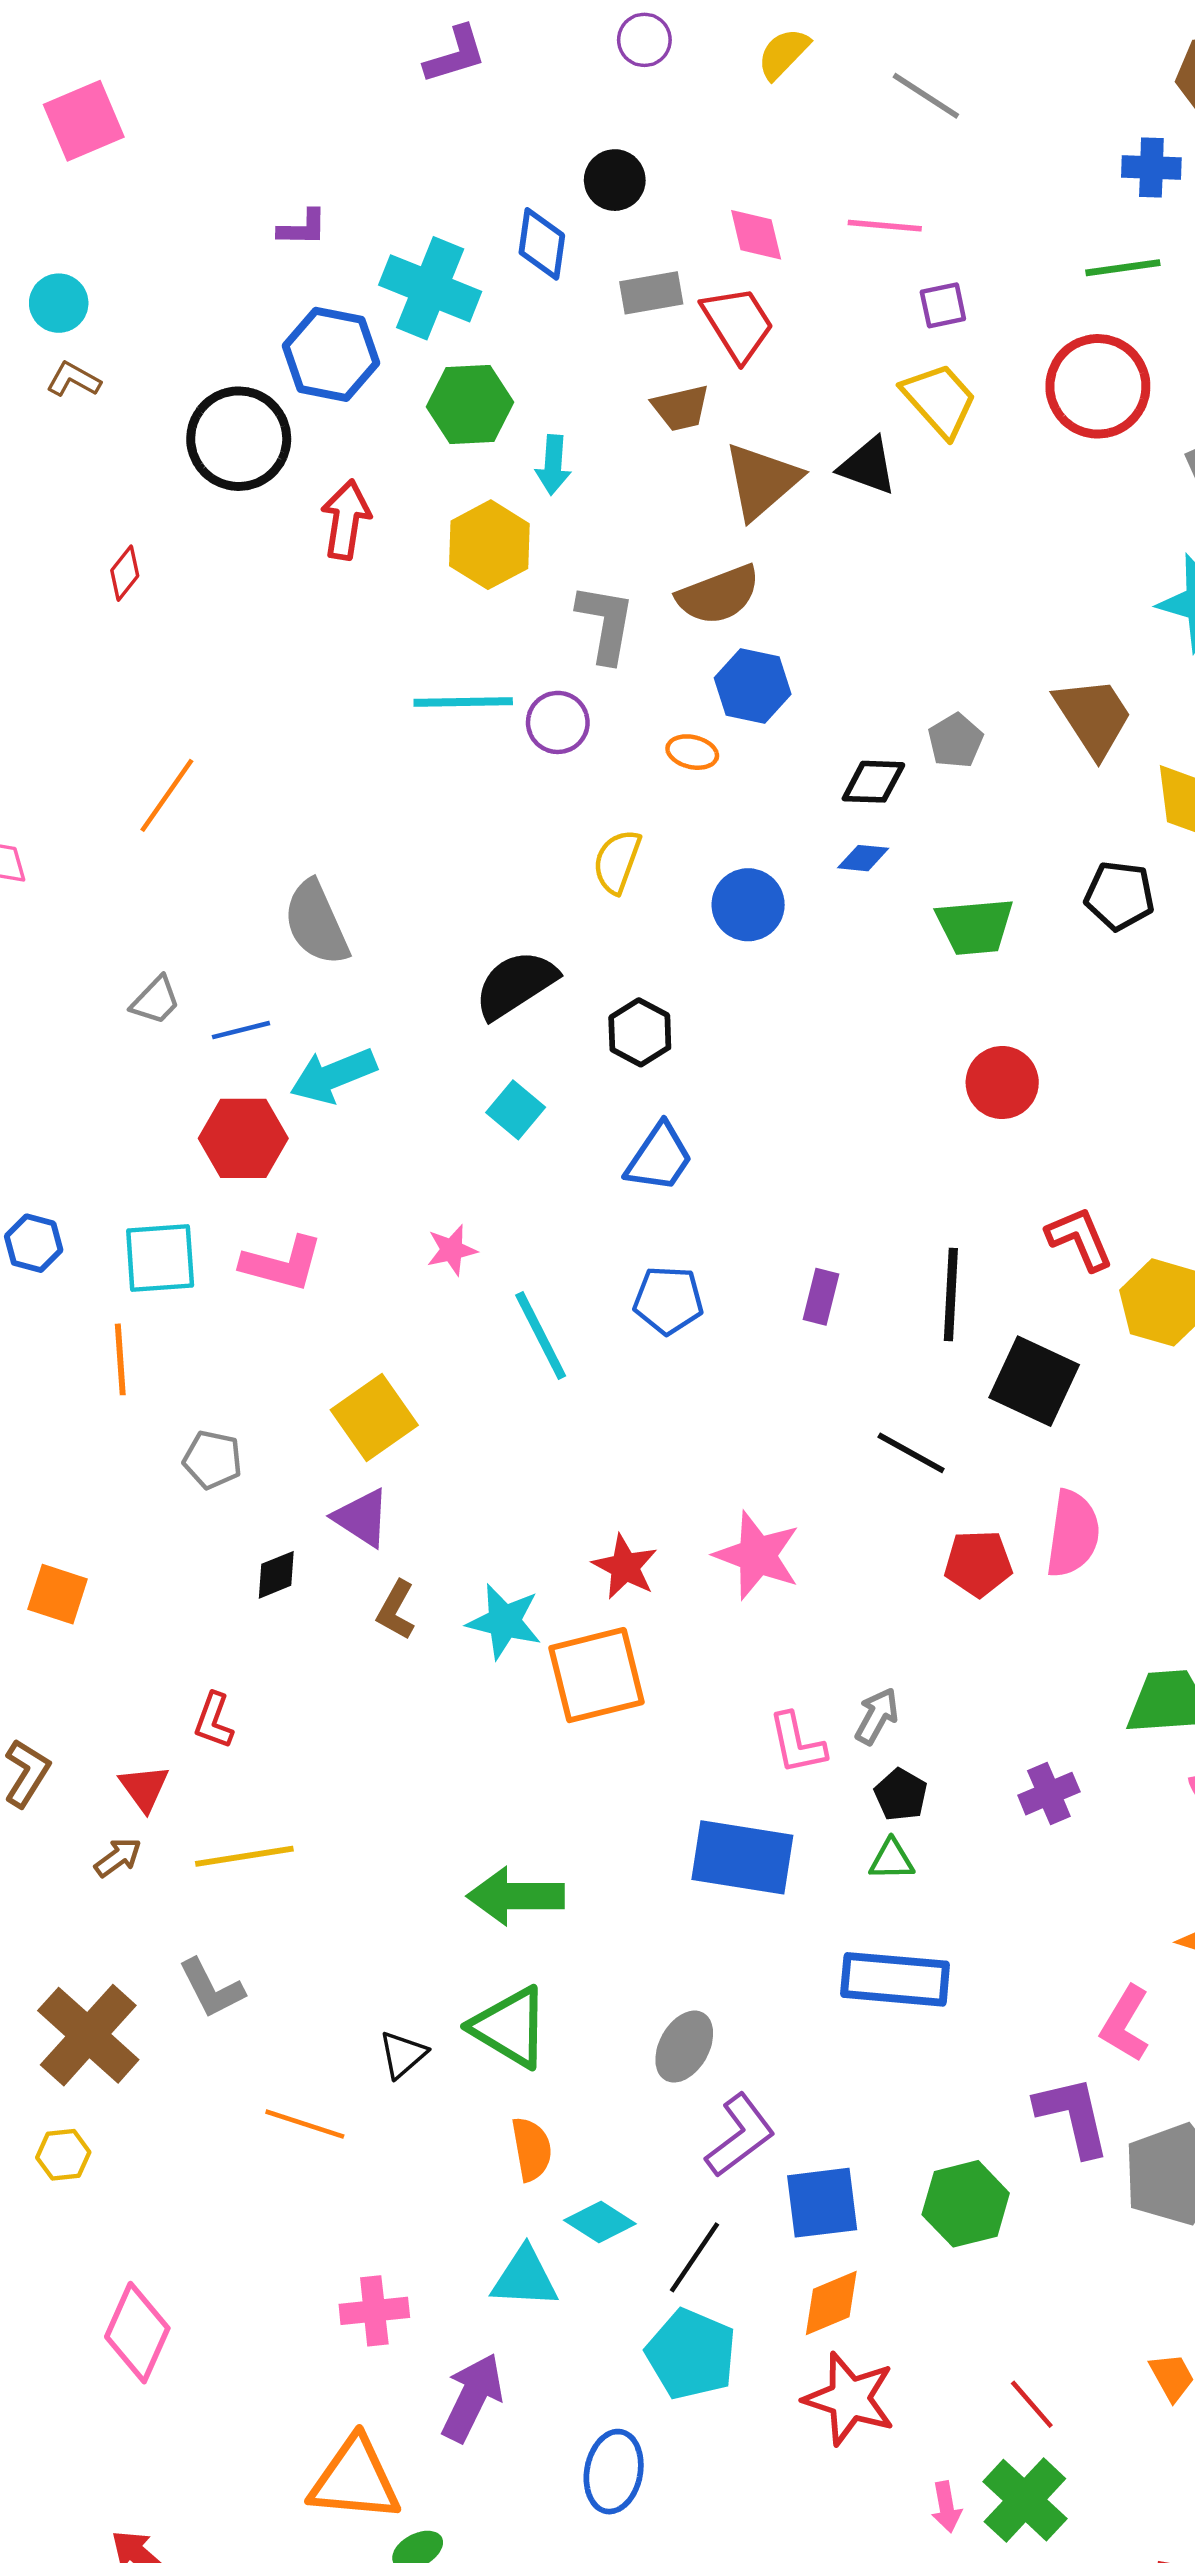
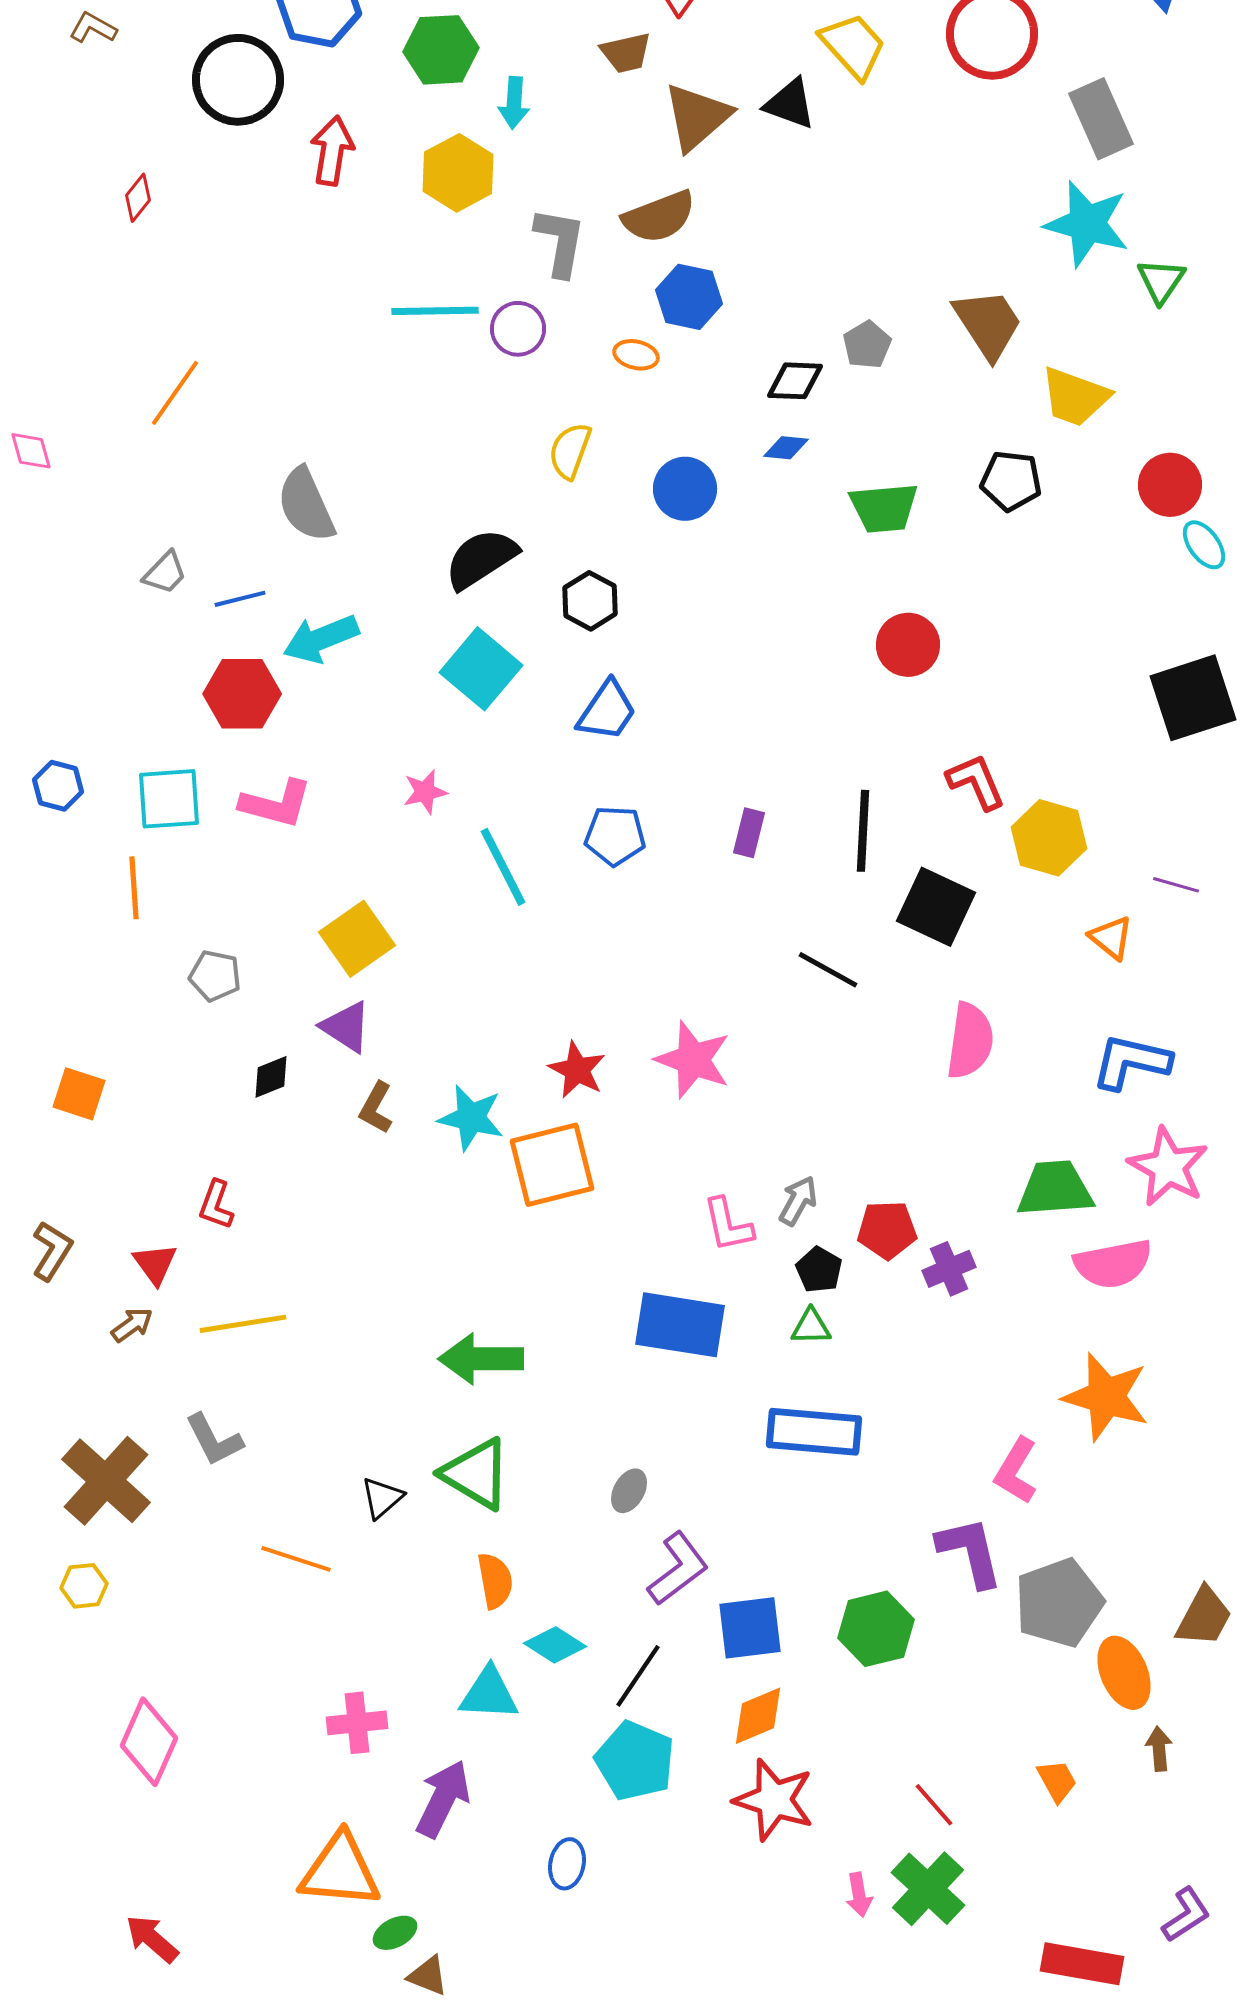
cyan square: (516, 1110) -> (481, 669), size x1.6
red pentagon: (978, 1563) -> (887, 1230), moved
gray ellipse: (684, 2047) -> (629, 1491), size x0.7
blue ellipse: (614, 2472) -> (567, 1864), size x0.7

